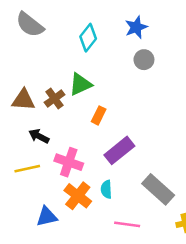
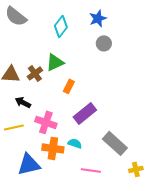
cyan semicircle: (106, 189) -> (75, 143), turned 112
orange cross: (78, 196) -> (53, 148), turned -30
blue triangle: (47, 217) -> (29, 164), size x1.4

